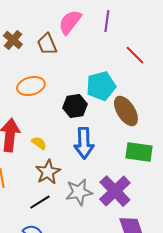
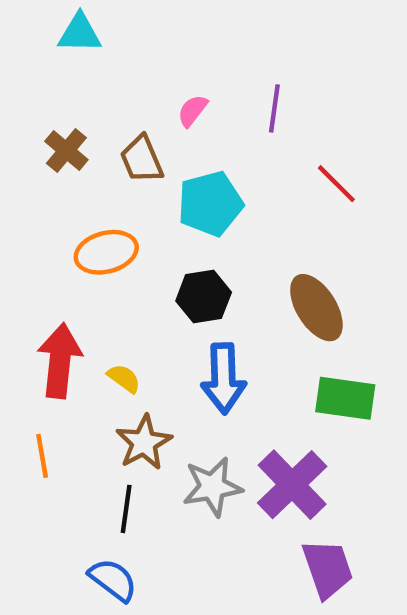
pink semicircle: (70, 22) -> (193, 111), size x0.6
cyan pentagon: (101, 86) -> (210, 204), moved
black line: (40, 202) -> (126, 509), turned -50

